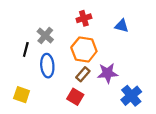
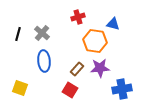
black line: (26, 49) -> (18, 34), moved
orange hexagon: (84, 49) -> (95, 41), moved
blue cross: (131, 96) -> (122, 89), turned 30

